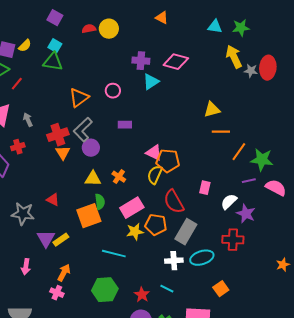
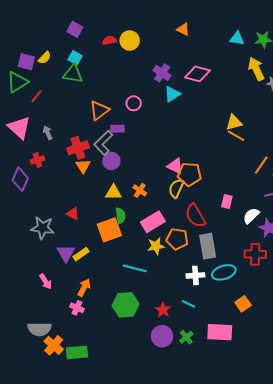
purple cross: (141, 61) -> (162, 73), turned 30
purple rectangle: (125, 125) -> (117, 129), moved
orange line: (221, 132) -> (236, 136), moved, turned 30
gray rectangle: (186, 232) -> (208, 246), turned -40
pink arrow: (26, 267) -> (46, 282), turned -42

